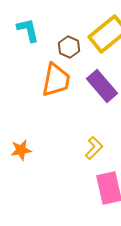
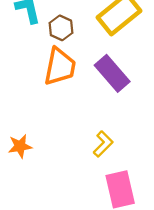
brown hexagon: (69, 47) -> (61, 28), moved

